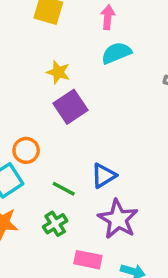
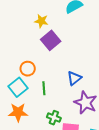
green line: (64, 189) -> (44, 88), moved, turned 64
green cross: (55, 224) -> (54, 118), moved, turned -32

